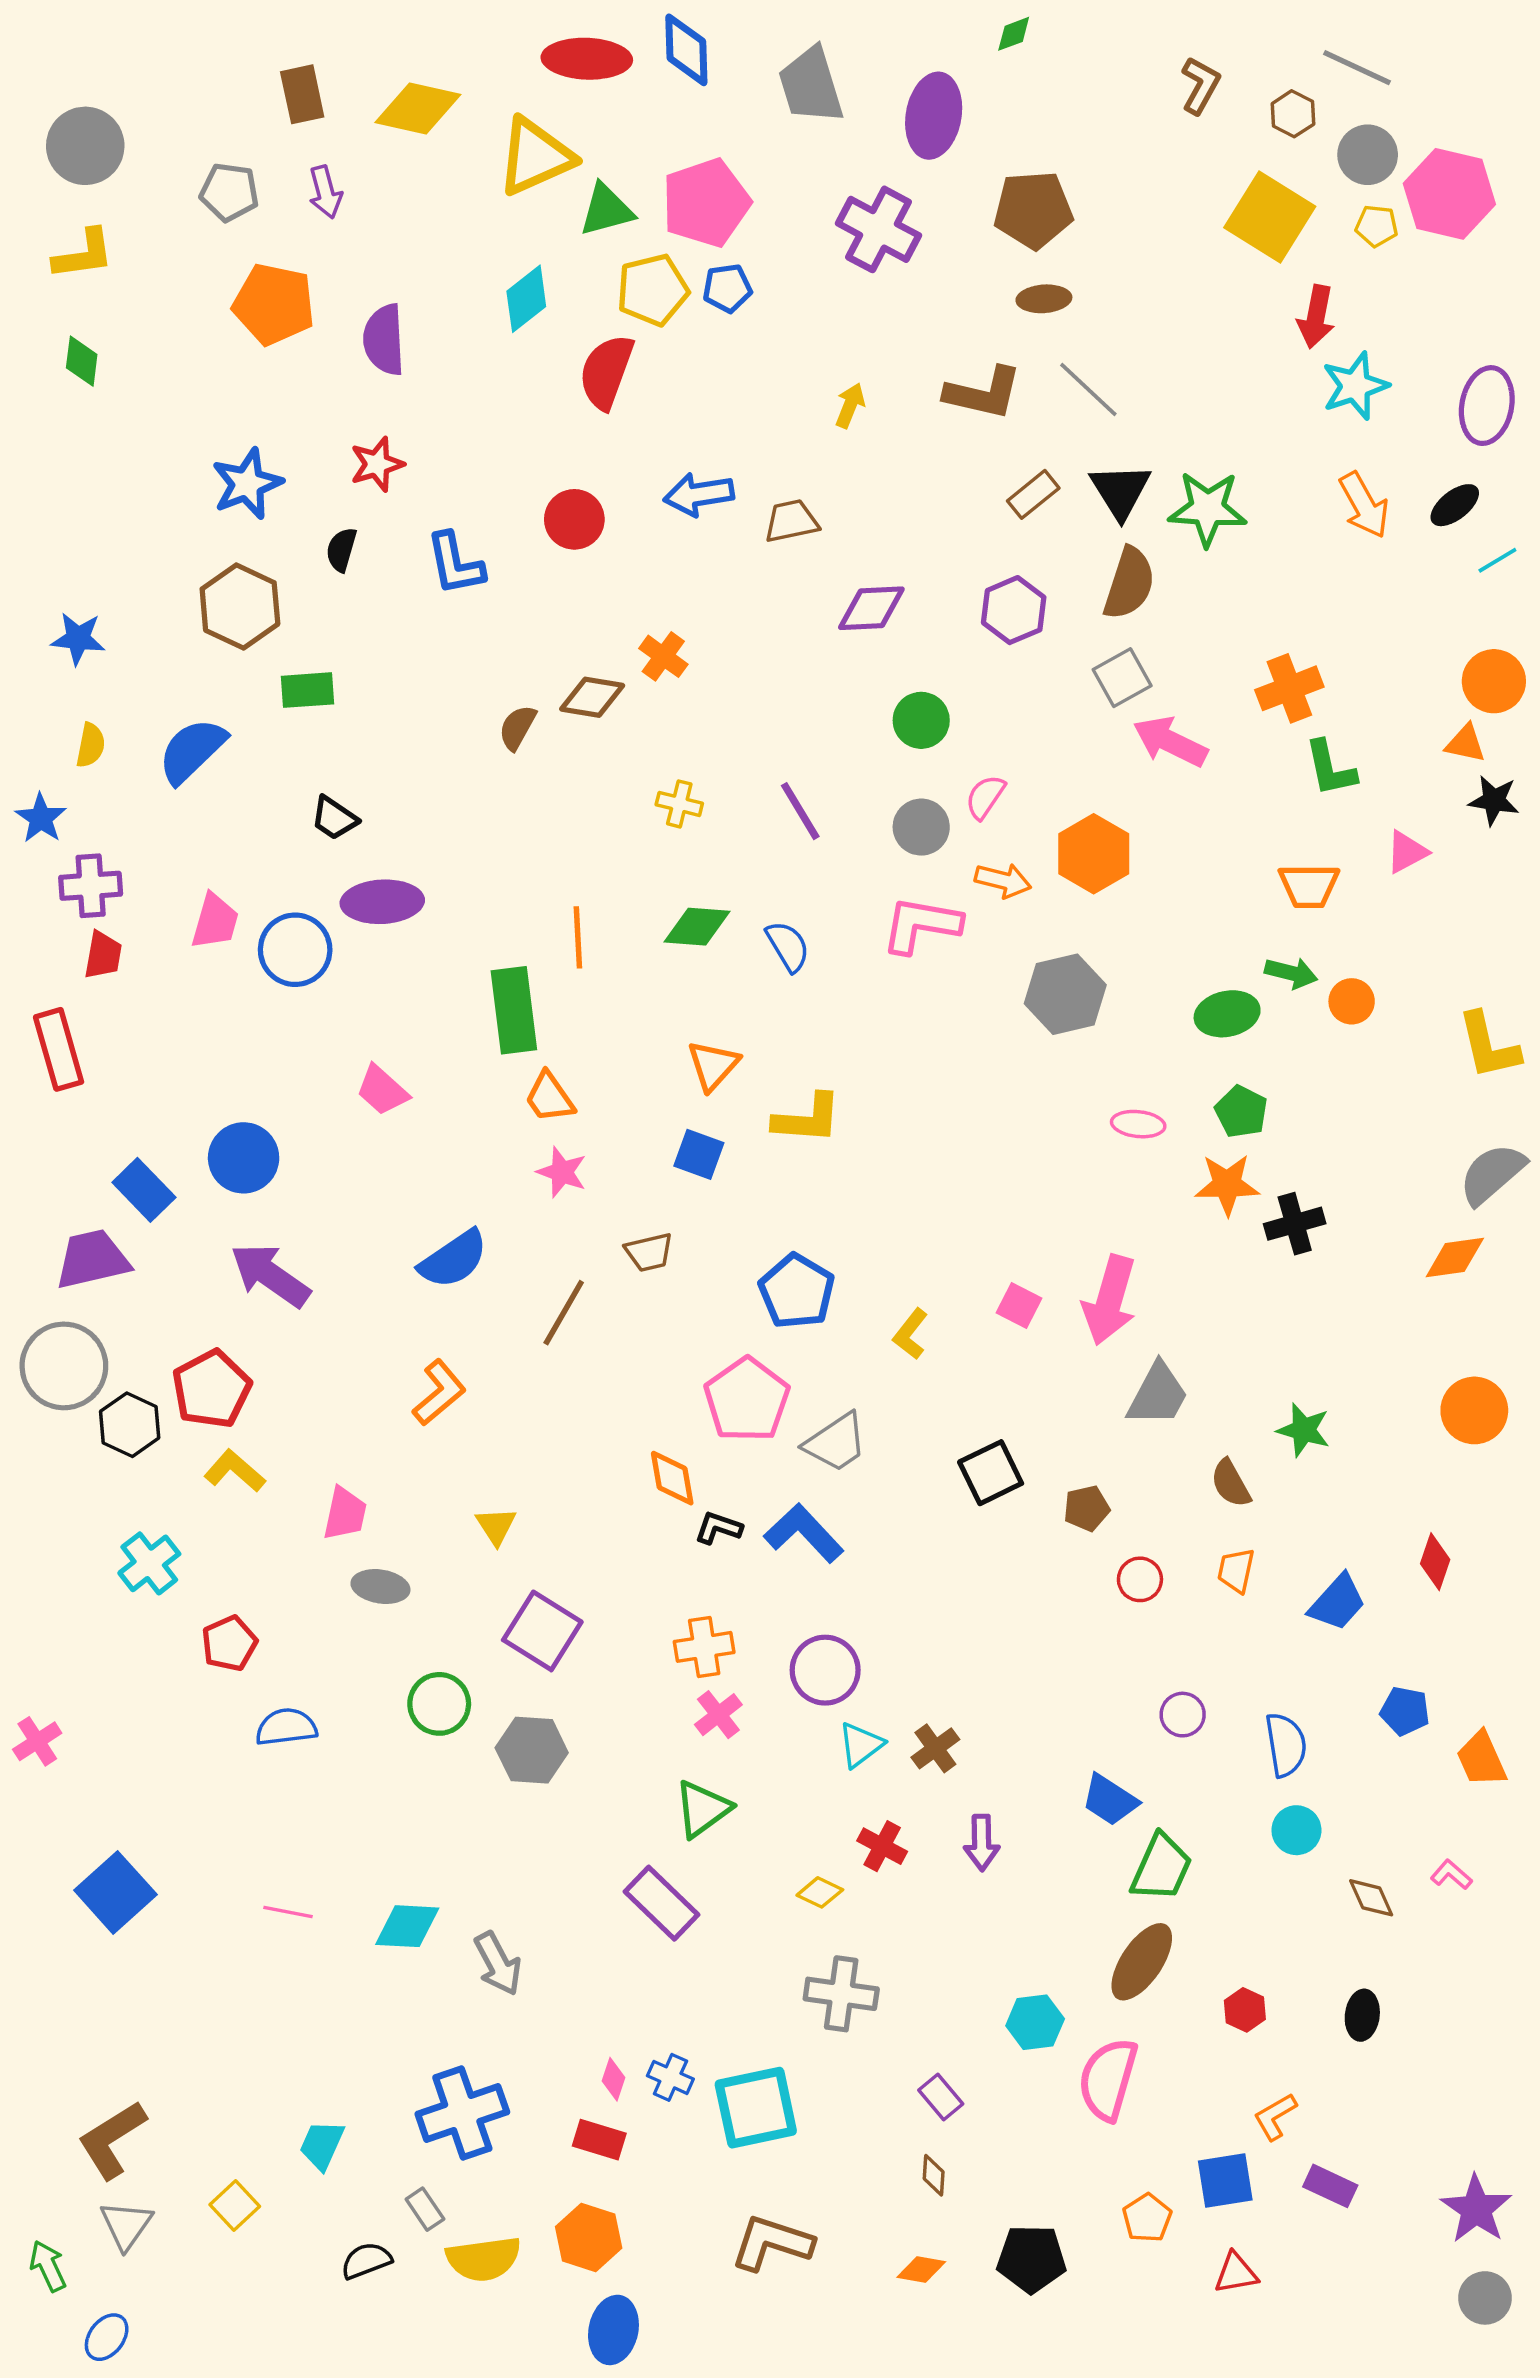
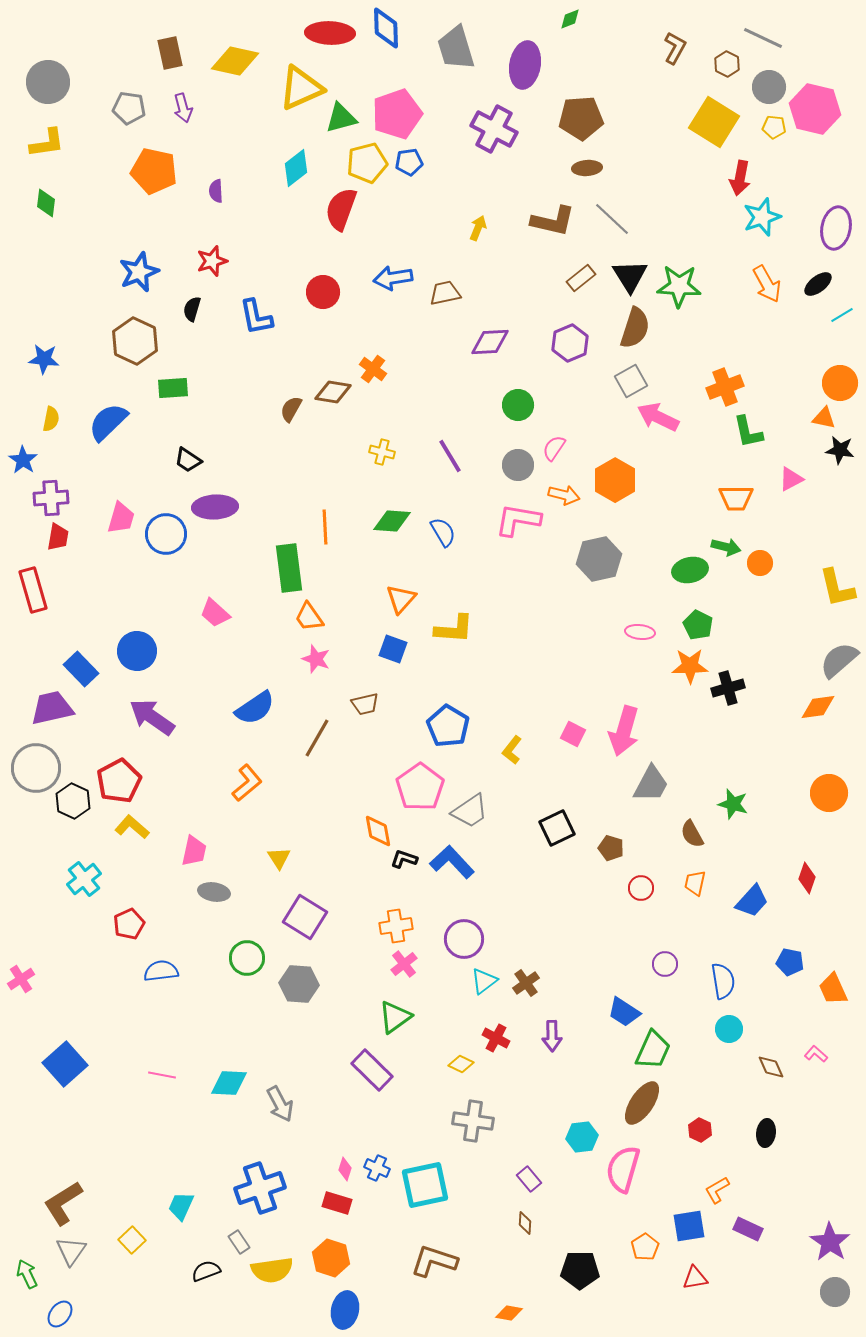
purple semicircle: (384, 340) -> (216, 191), size x0.6
brown pentagon: (1087, 1508) -> (611, 848), turned 30
orange diamond: (921, 2269) -> (509, 1313), moved

